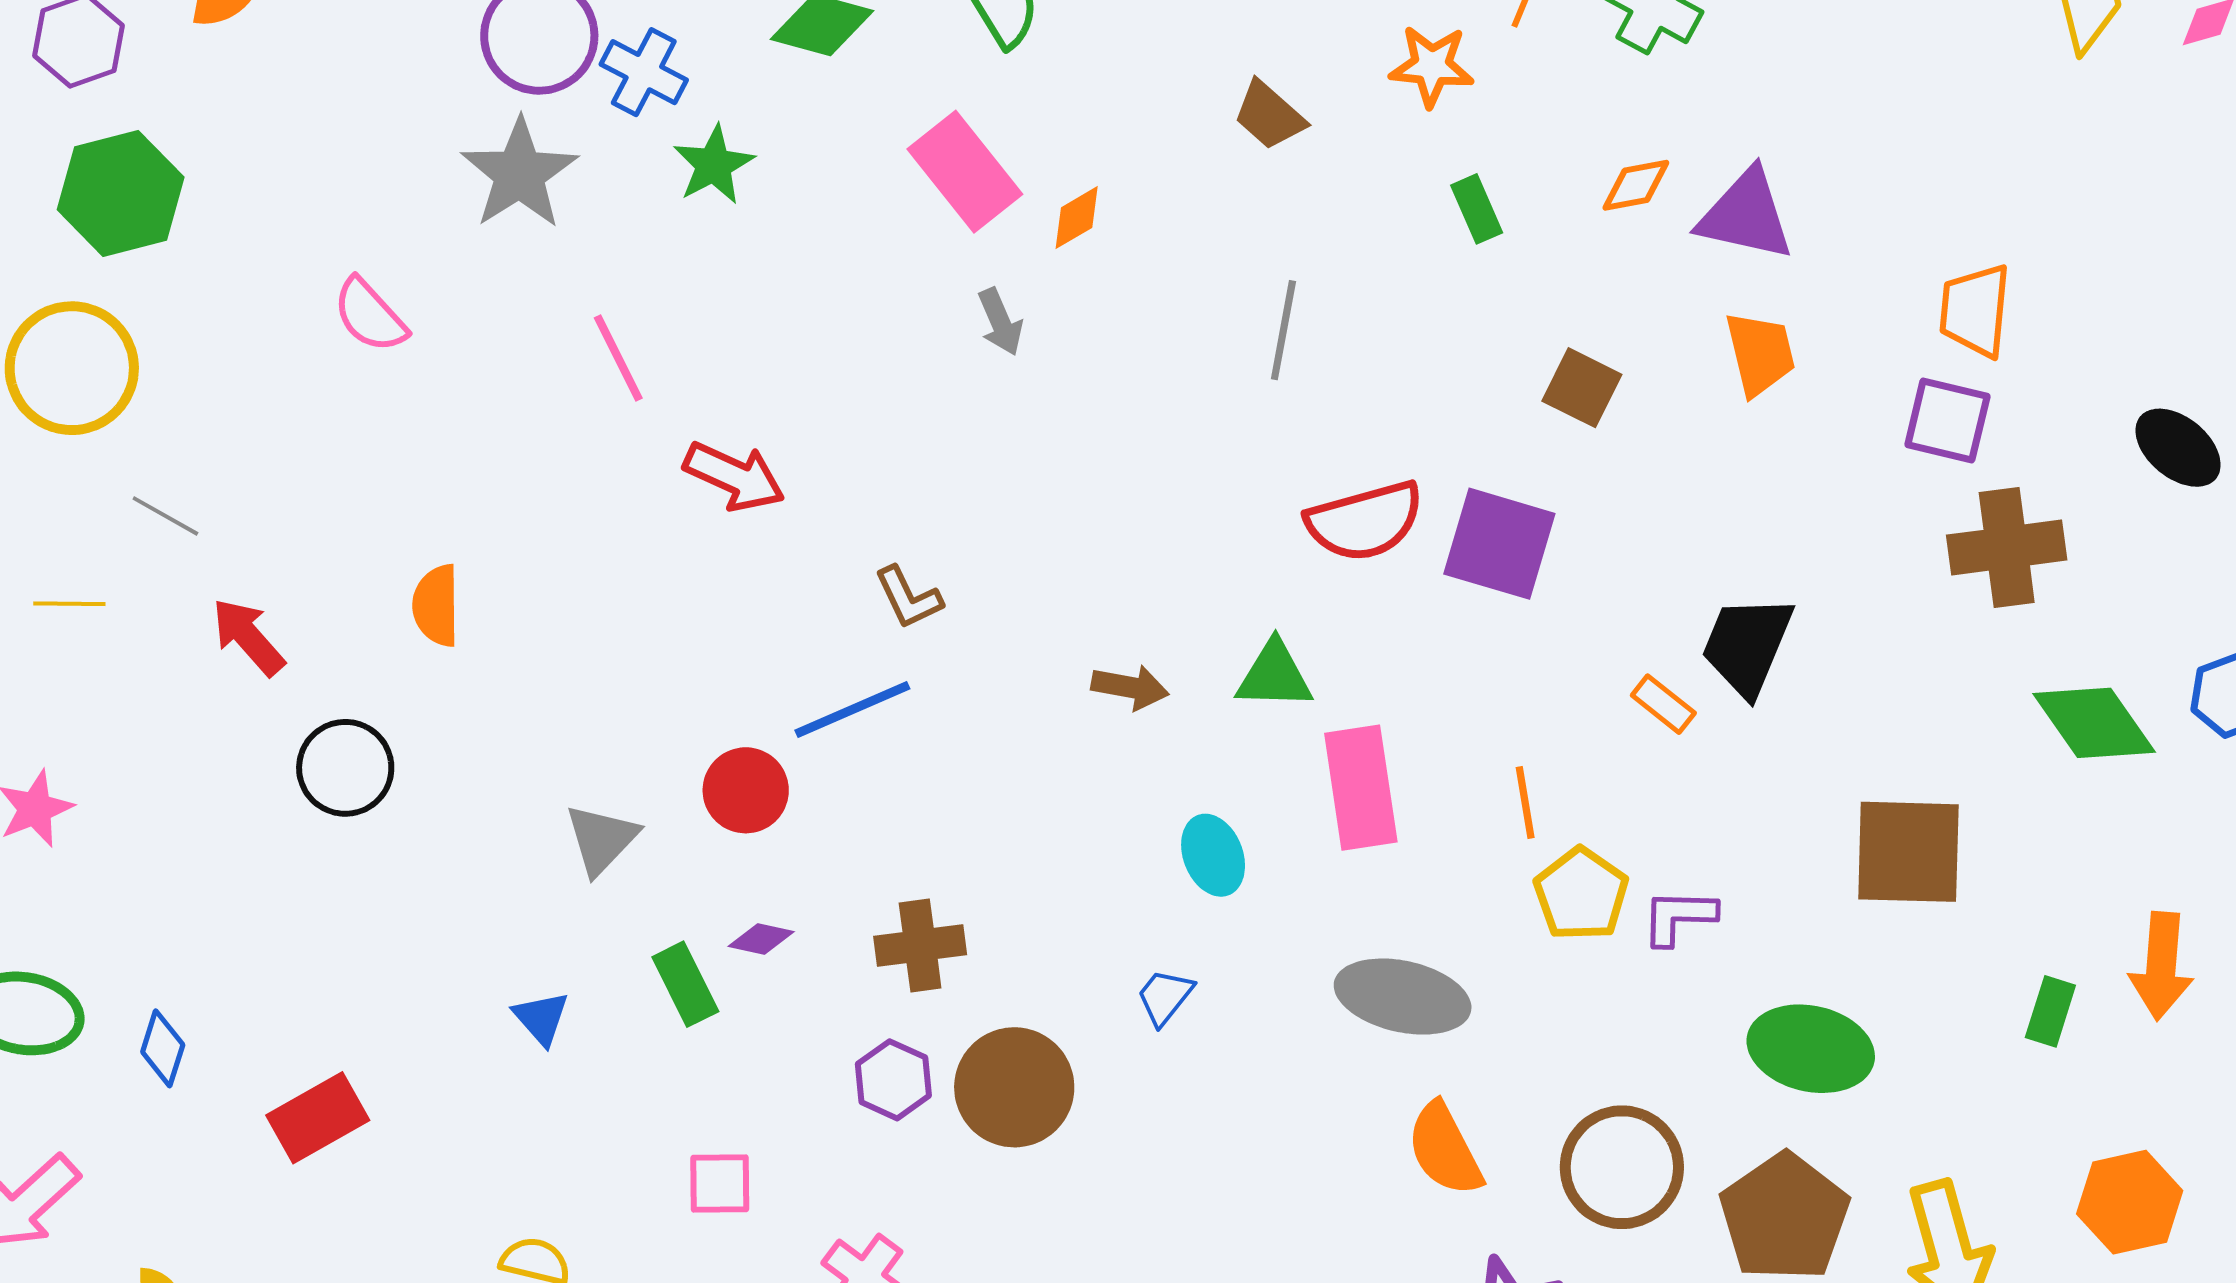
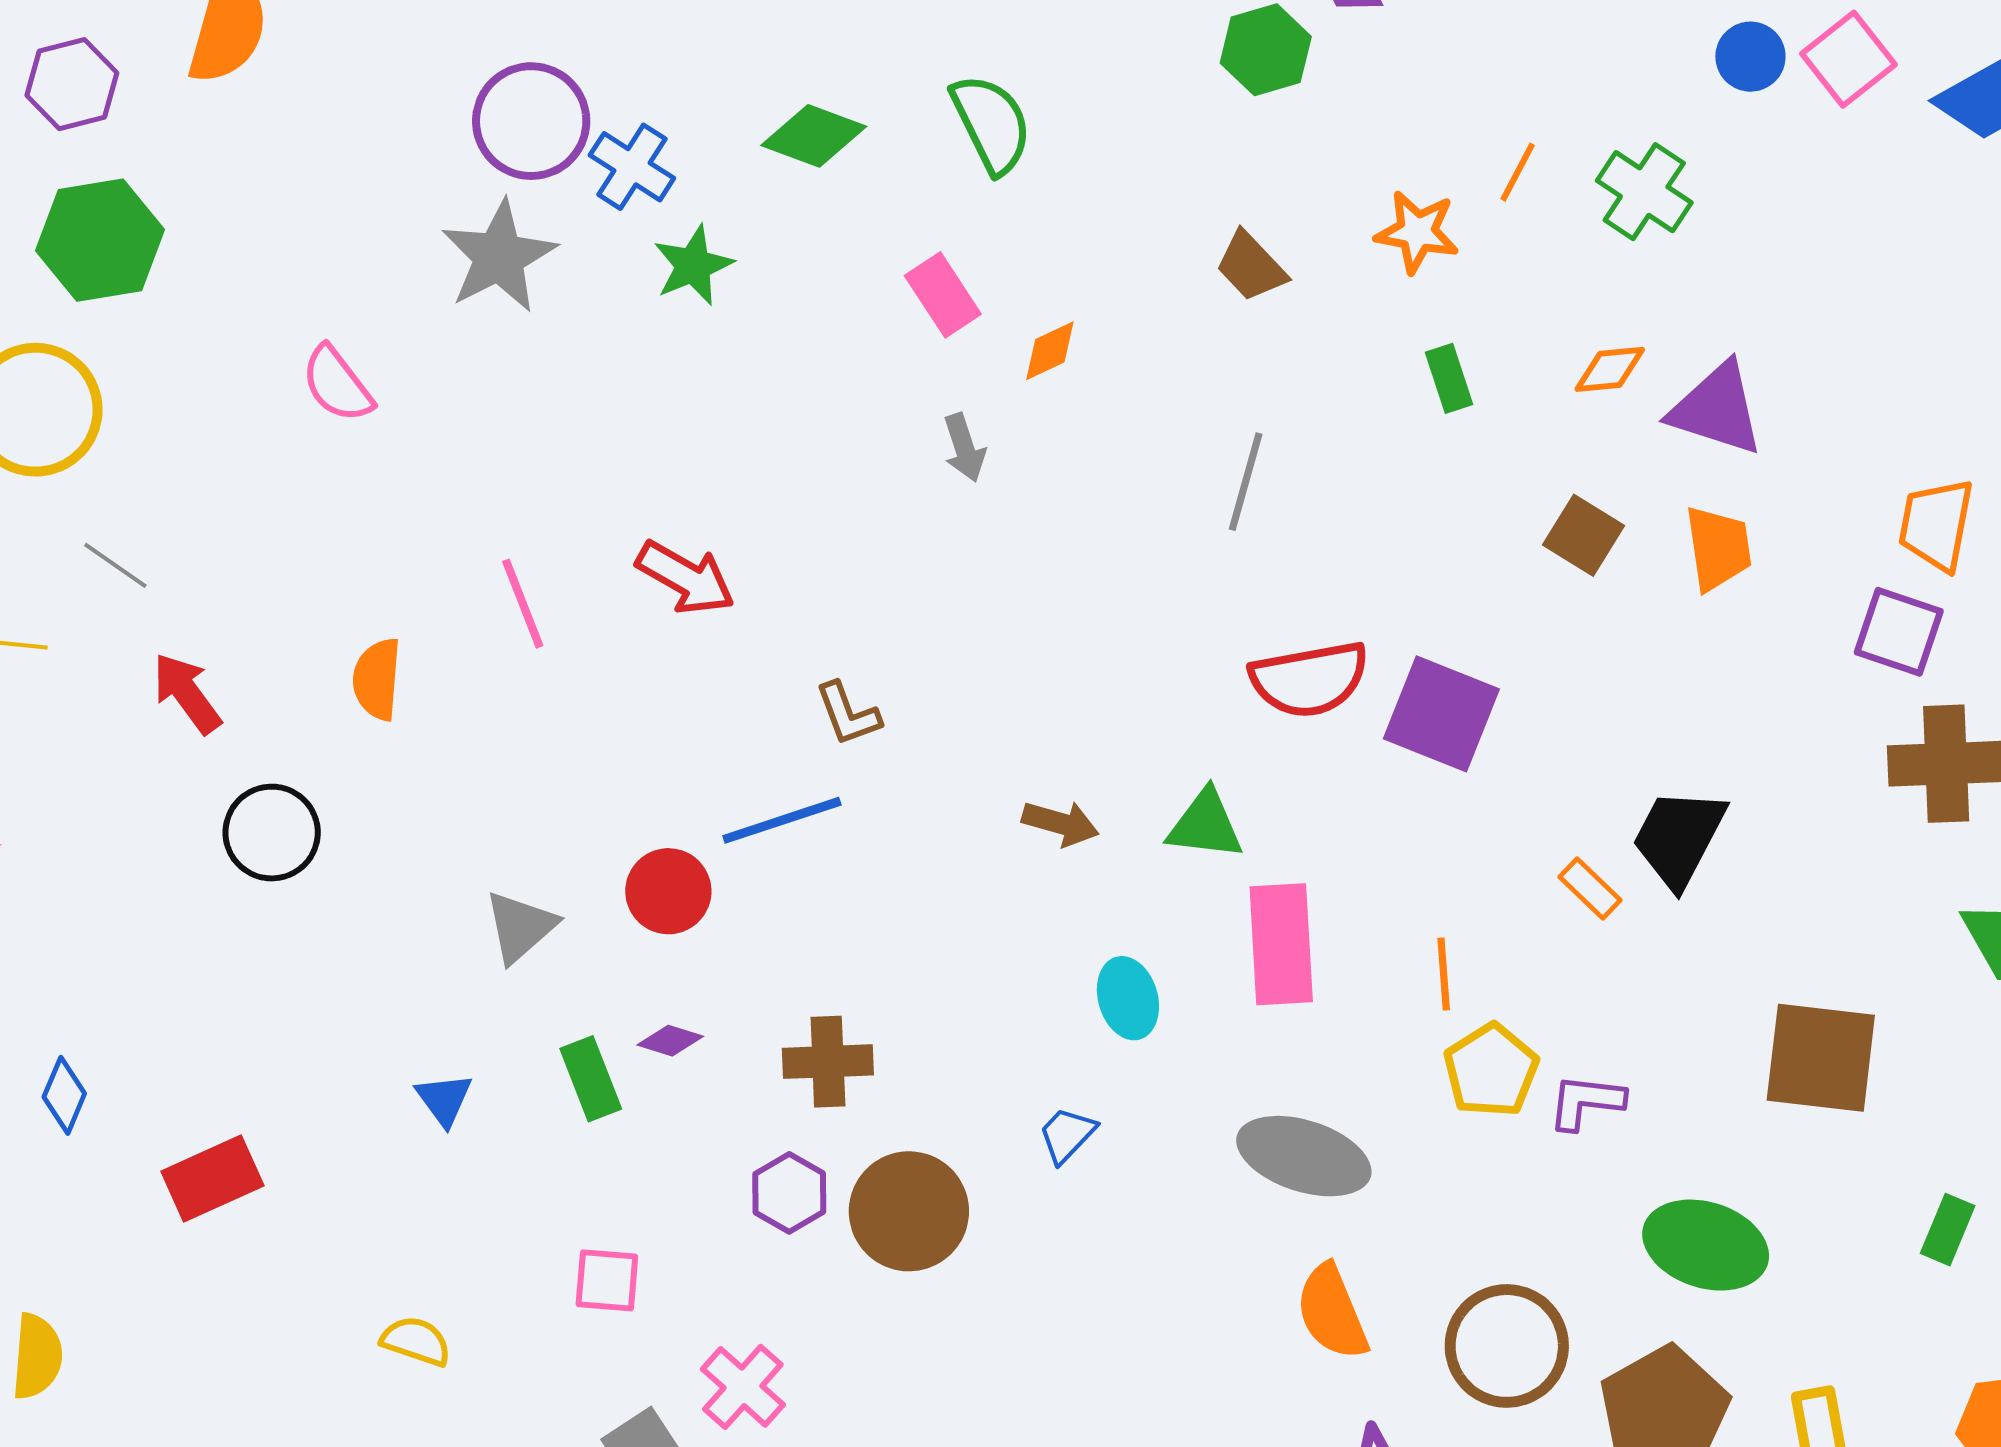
pink rectangle: (965, 172) -> (943, 295), size x0.7
pink line: (618, 358) -> (523, 604), moved
brown square: (1582, 388) -> (1583, 535), moved

